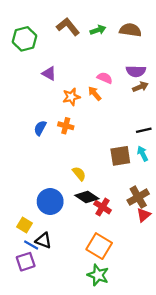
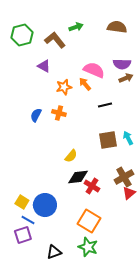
brown L-shape: (68, 27) -> (55, 40), moved
green arrow: (98, 30) -> (76, 27), moved
pink semicircle: (105, 78) -> (94, 70), size x1.5
black line: (144, 130) -> (105, 105), moved
yellow semicircle: (79, 174) -> (71, 156), turned 80
black diamond: (87, 197) -> (78, 177), turned -40
blue circle: (50, 202) -> (45, 205), moved
black triangle: (43, 241) -> (54, 252), moved, turned -42

